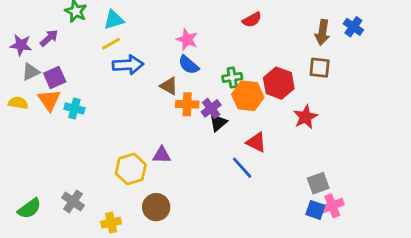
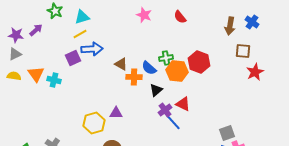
red semicircle: (252, 20) -> (180, 17), turned 80
pink star: (187, 39) -> (144, 15), moved
blue semicircle: (189, 65) -> (149, 68), moved
brown square: (320, 68) -> (243, 51), moved
gray triangle: (31, 72) -> (15, 54), moved
purple square: (55, 77) -> (73, 58), moved
purple cross: (211, 108) -> (165, 110), moved
red star: (305, 117) -> (255, 72), moved

